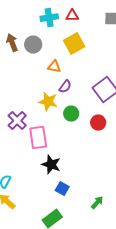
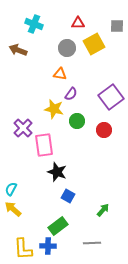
cyan cross: (49, 18) -> (34, 24), moved, turned 30
brown arrow: (12, 43) -> (18, 50), turned -48
yellow square: (74, 44) -> (94, 44), moved
gray circle: (33, 45) -> (67, 48), moved

